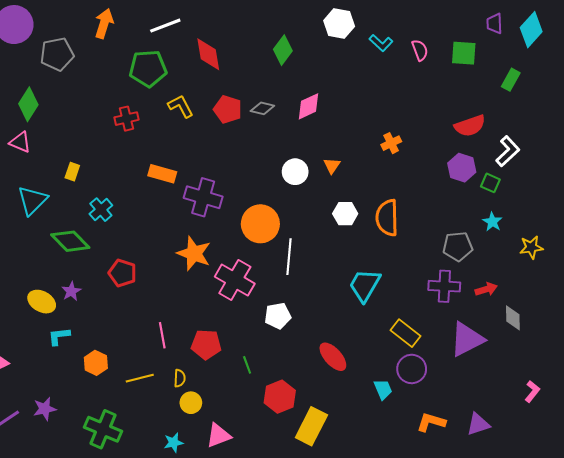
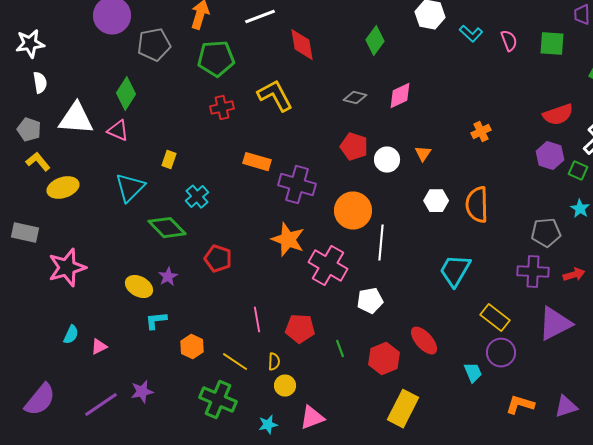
green pentagon: (148, 68) -> (216, 59), moved
yellow L-shape: (181, 106) -> (275, 96), size x1.4
red pentagon: (228, 109) -> (354, 147), moved
yellow line: (140, 378) -> (235, 362), turned 48
red hexagon: (280, 397) -> (384, 359), moved
green cross: (103, 429) -> (218, 400), moved

